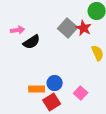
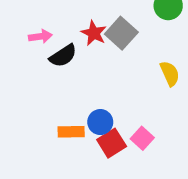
red star: (84, 28) -> (94, 33), moved
red square: (52, 102) -> (112, 143), moved

